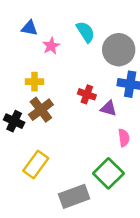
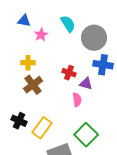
black cross: (14, 121) -> (19, 121), moved
pink semicircle: (124, 138) -> (77, 100), moved
yellow rectangle: (36, 164) -> (42, 128), moved

